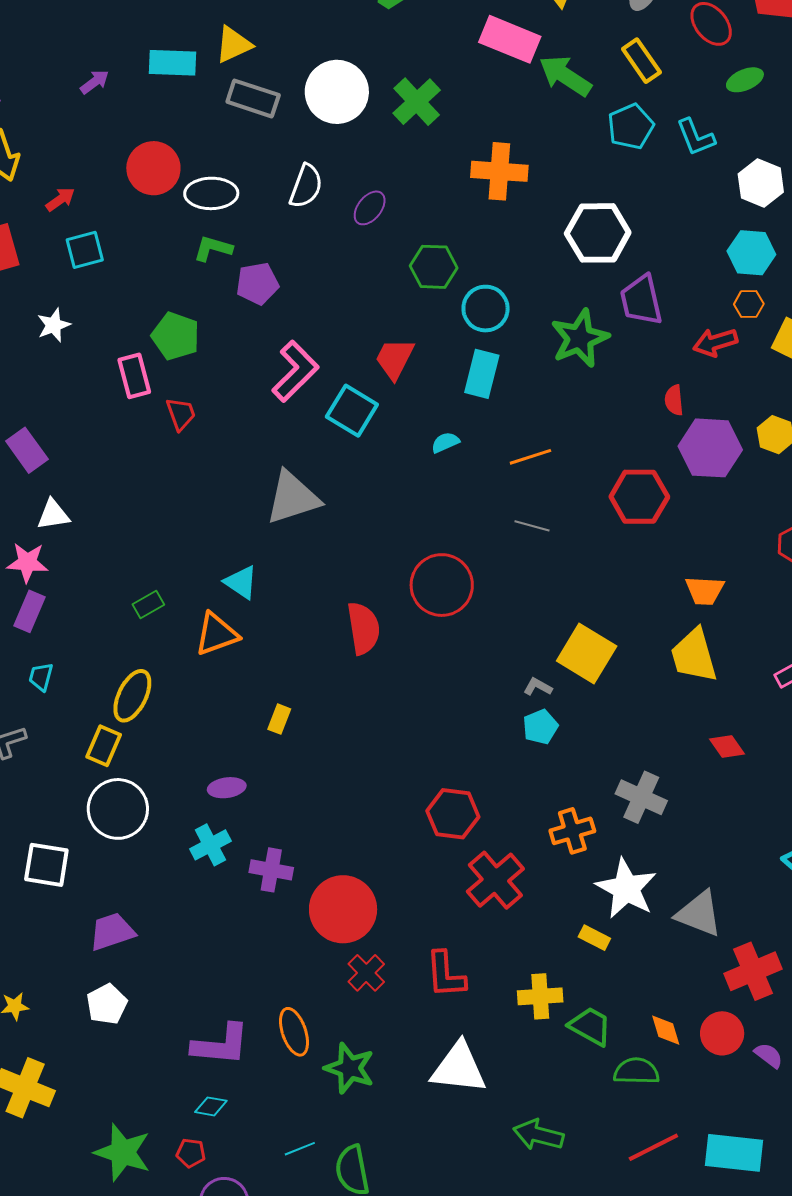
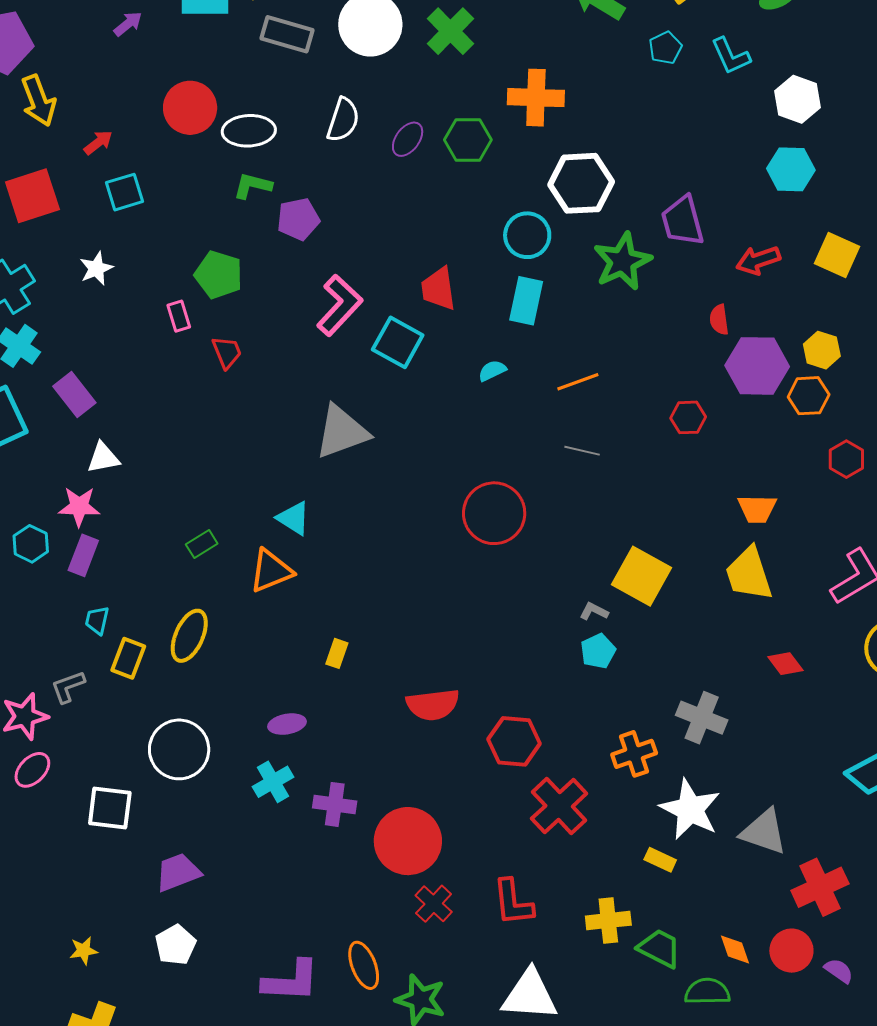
cyan pentagon: (631, 126) -> (665, 48), size x0.7
white hexagon: (598, 233) -> (581, 183), moved
green hexagon: (434, 267) -> (468, 140), moved
orange hexagon: (749, 304) -> (809, 396), moved, size x1.4
red trapezoid: (395, 359) -> (438, 289), turned -33
pink rectangle: (134, 376) -> (179, 316), size x0.7
red hexagon: (639, 497) -> (688, 417), size x0.6
red semicircle: (363, 628) -> (433, 705), moved, turned 94
yellow rectangle: (104, 746) -> (128, 658), moved

